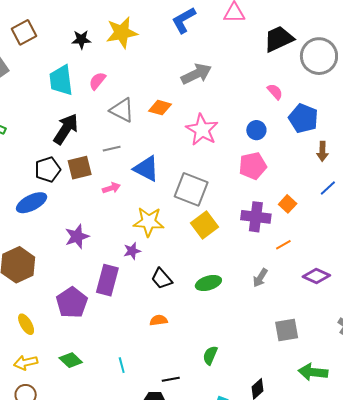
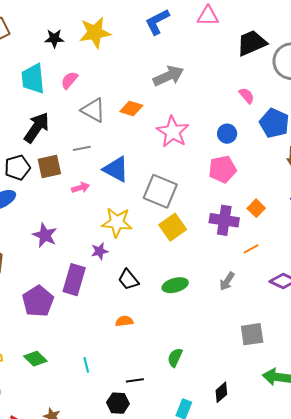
purple star: (77, 236) -> (45, 235), turned -30

